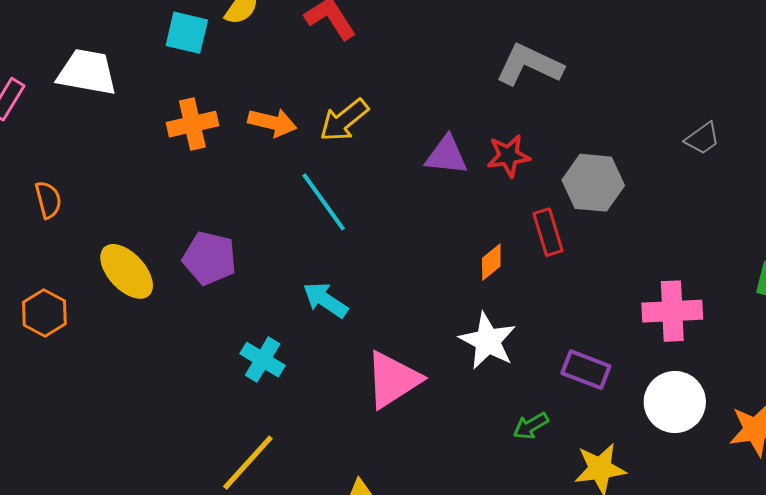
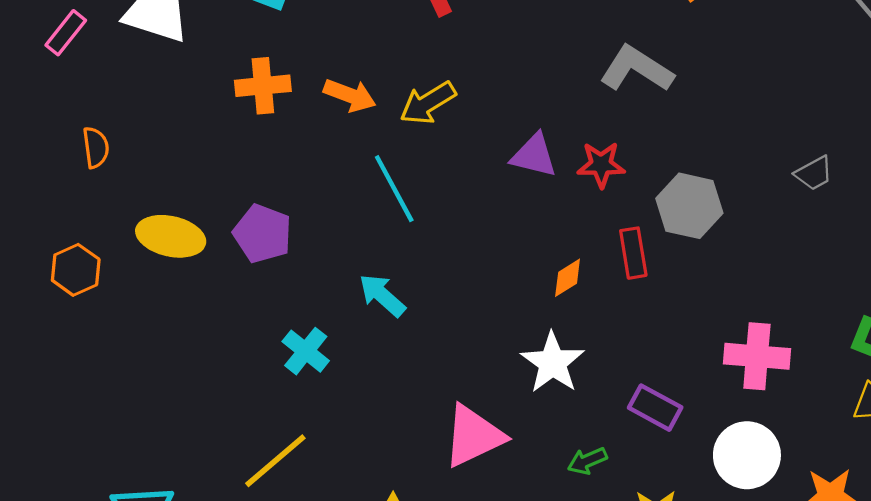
yellow ellipse: (127, 271) -> (171, 236), turned -42
pink triangle: (393, 380) -> (474, 436), moved

